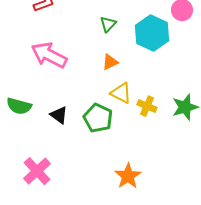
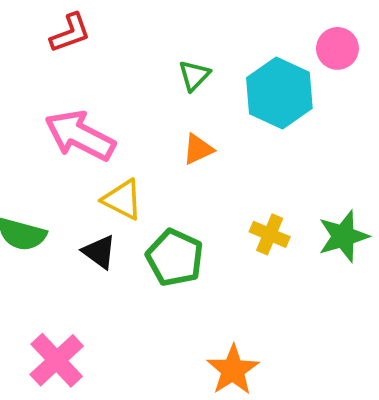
yellow triangle: (121, 93) -> (122, 199), moved

